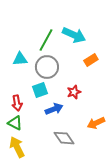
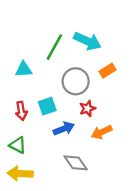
gray circle: (47, 67) -> (76, 81), moved
red arrow: (17, 103) -> (21, 111), moved
orange arrow: (96, 123) -> (102, 132), moved
yellow arrow: (17, 147) -> (20, 173), turned -60

